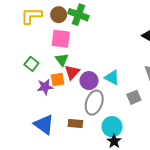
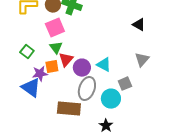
pink square: (61, 39) -> (55, 28), turned -30
brown rectangle: (75, 123) -> (69, 109), size x1.6
blue triangle: (44, 125) -> (31, 88), moved
cyan circle: (112, 127) -> (111, 99), moved

